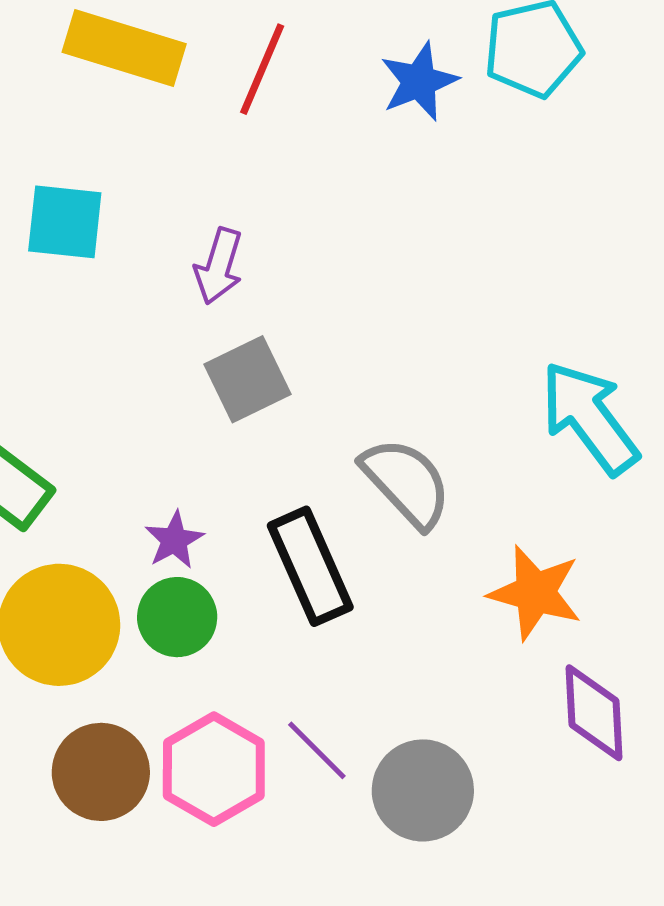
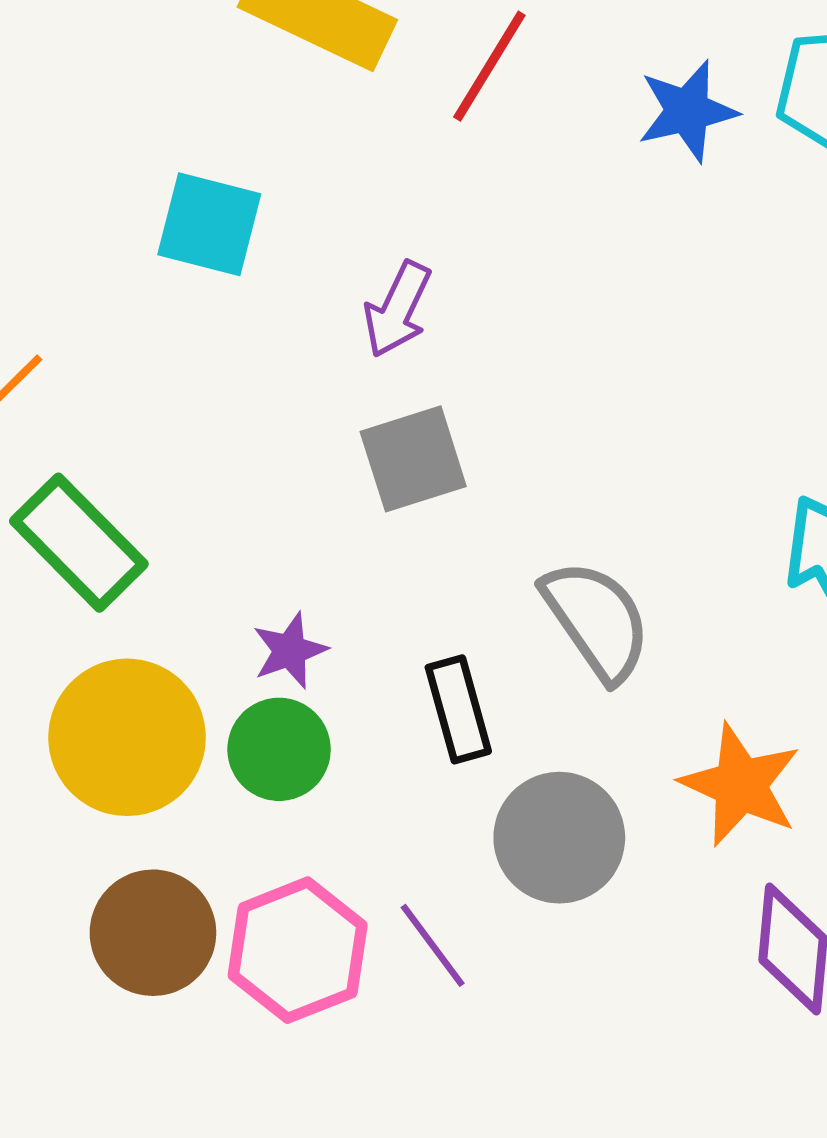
black rectangle: (310, 566) -> (458, 709), size x0.7
gray circle: (423, 790) -> (559, 838), moved

